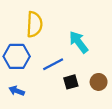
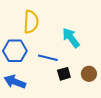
blue line: (53, 64) -> (48, 58), turned 42
blue arrow: (17, 91) -> (15, 82), size x1.5

